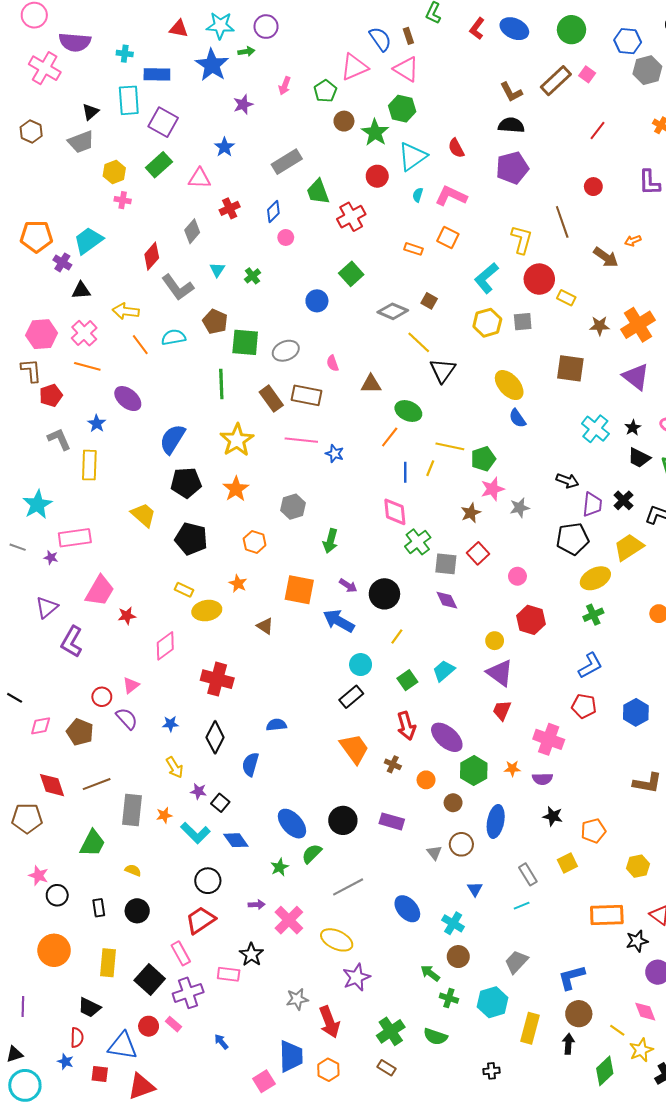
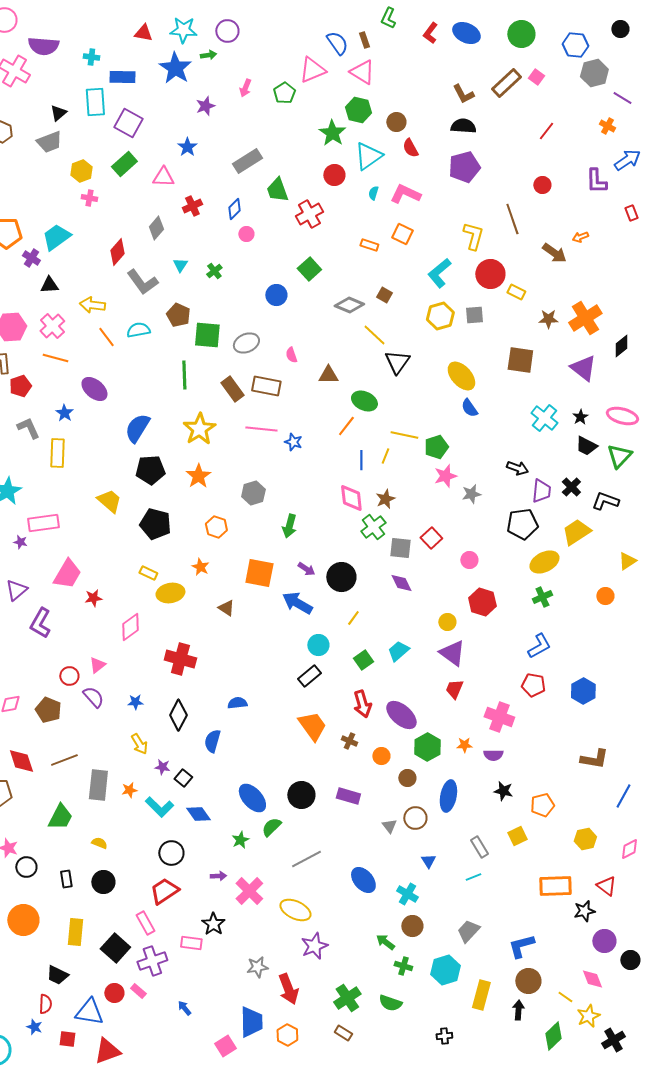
brown circle: (344, 121) -> (396, 122), moved
brown star: (471, 513) -> (385, 499), moved

